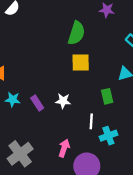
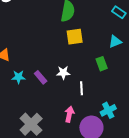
white line: (91, 121) -> (82, 88), moved
cyan cross: (108, 136) -> (108, 110), moved

